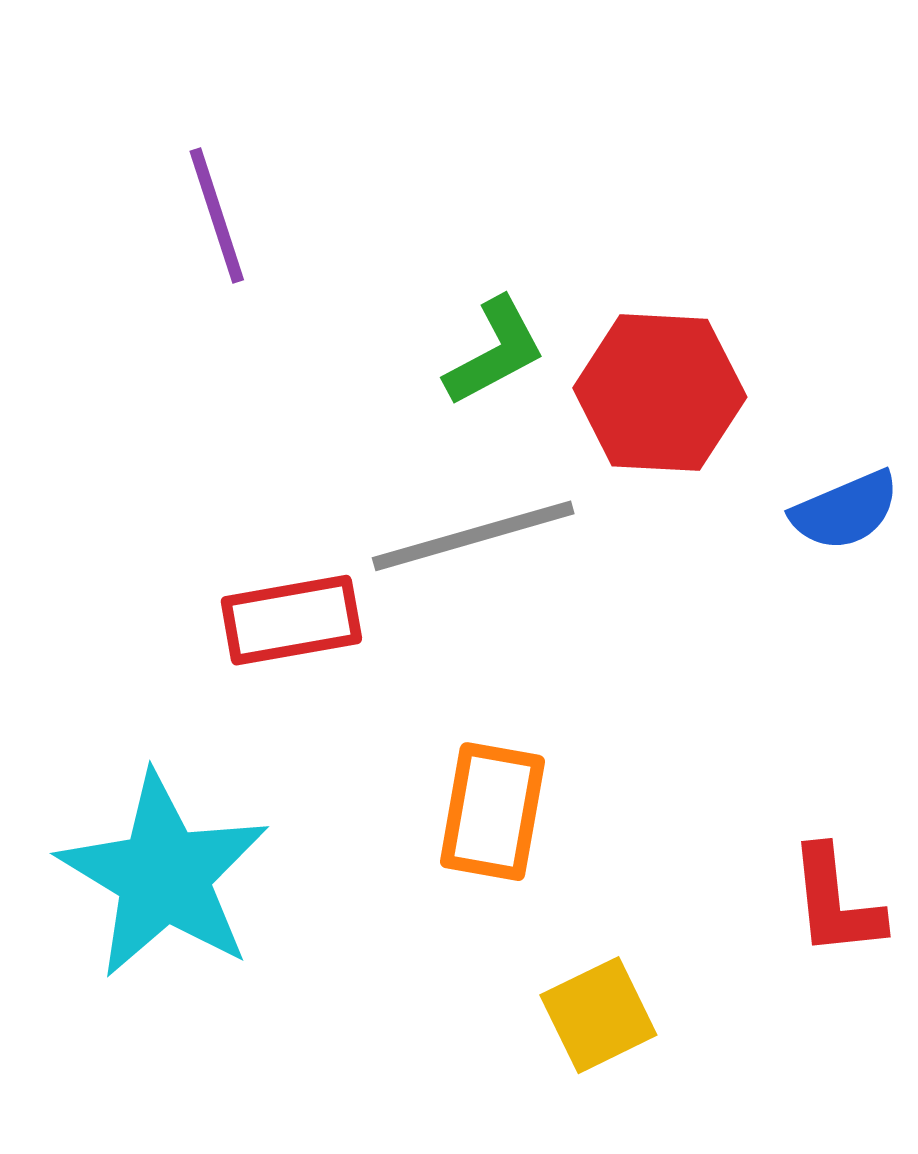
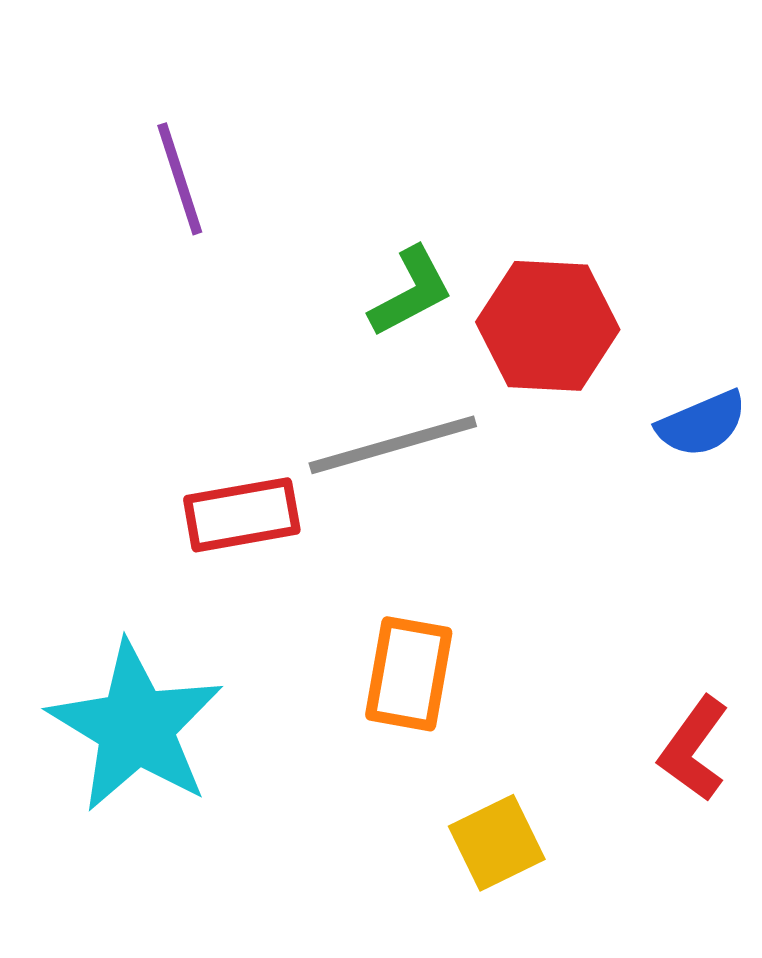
red L-shape: (836, 902) -> (694, 749), turned 42

